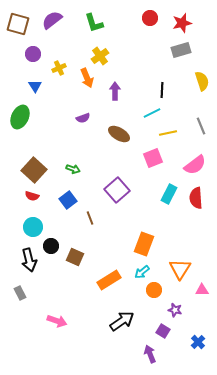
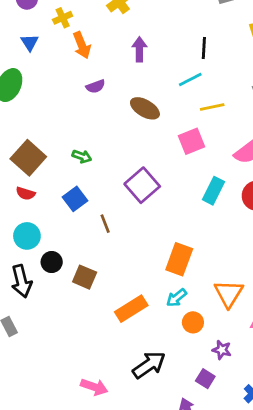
orange arrow: (87, 78) -> (82, 45), moved
pink arrow: (57, 321) -> (94, 387), moved

